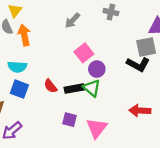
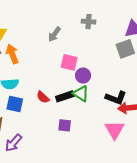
pink square: (84, 53) -> (69, 62), turned -30
black L-shape: (138, 64) -> (116, 98), moved
pink triangle: (97, 128) -> (115, 130), moved

